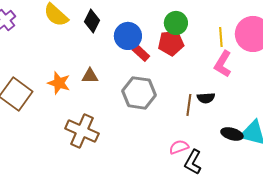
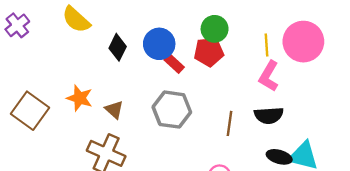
black diamond: (92, 21) -> (118, 47), moved
brown triangle: (90, 76) -> (114, 110), moved, turned 42
black semicircle: (206, 98) -> (269, 115), moved, size x1.4

